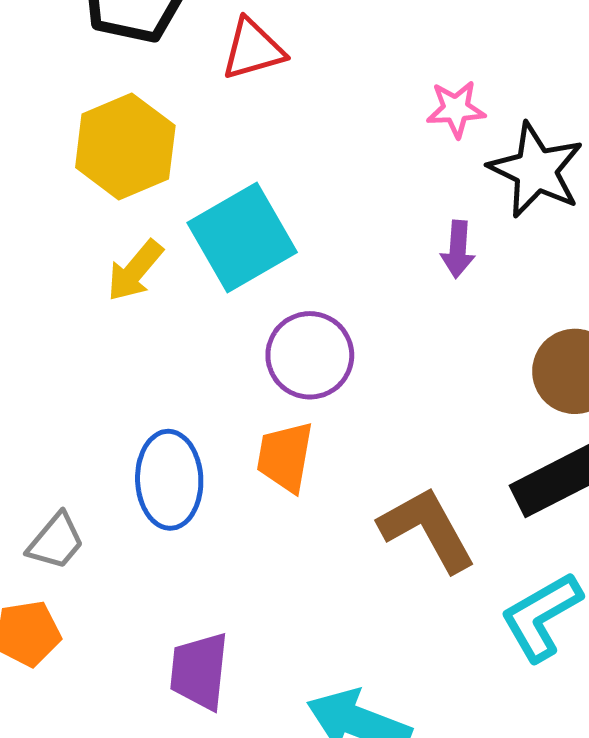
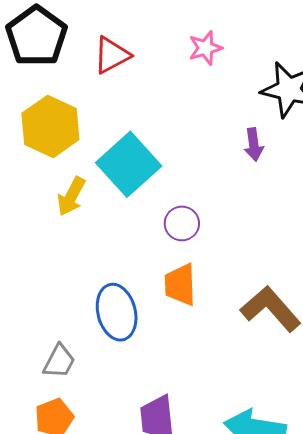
pink star: (456, 109) -> (205, 48), moved
purple circle: (310, 355) -> (182, 223), size x0.7

